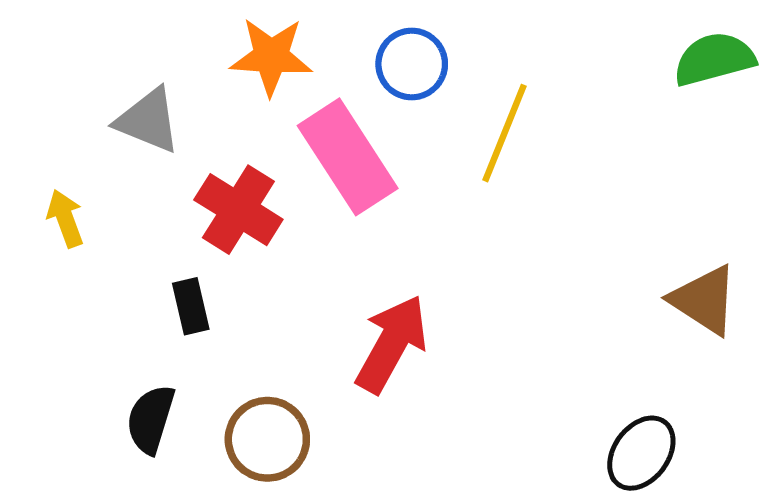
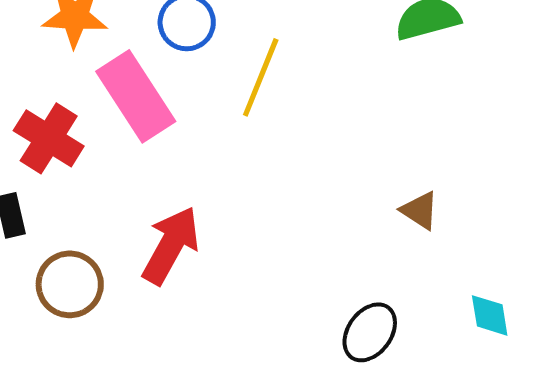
brown triangle: (704, 300) -> (420, 210), size x0.7
brown circle: (267, 439) -> (70, 284), moved

